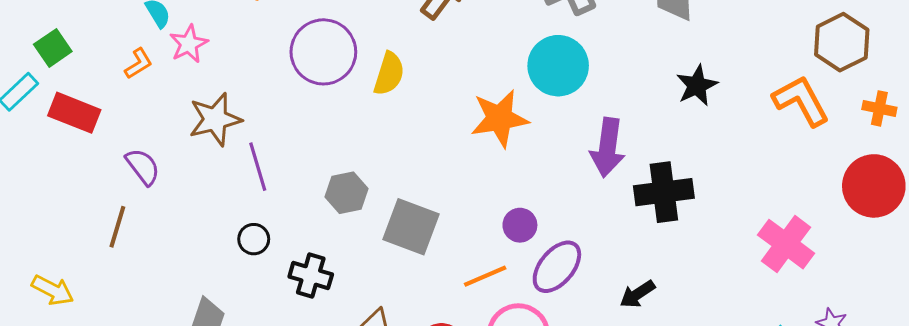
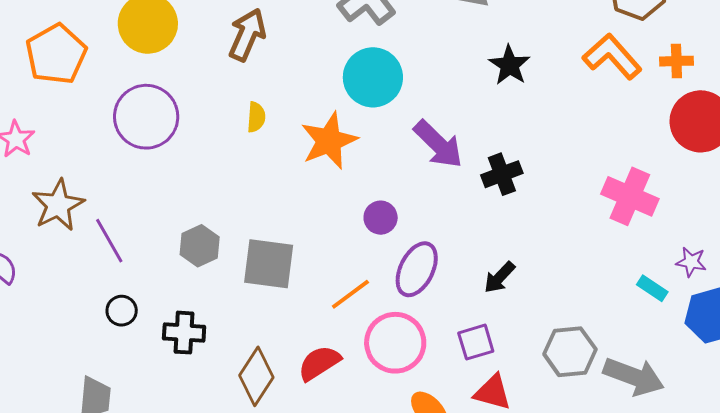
yellow semicircle: (389, 74) -> (256, 117), moved, size x0.7
orange cross: (879, 108) -> (676, 61), moved
purple arrow: (608, 148) -> (438, 144), turned -40
black cross: (664, 192) -> (502, 174), size x0.7
purple circle: (520, 225) -> (381, 218), moved

